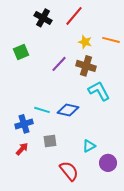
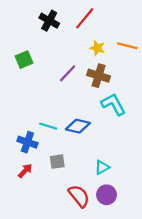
blue cross: (24, 124) -> (27, 142), turned 36
purple circle: (108, 163) -> (107, 195), moved

